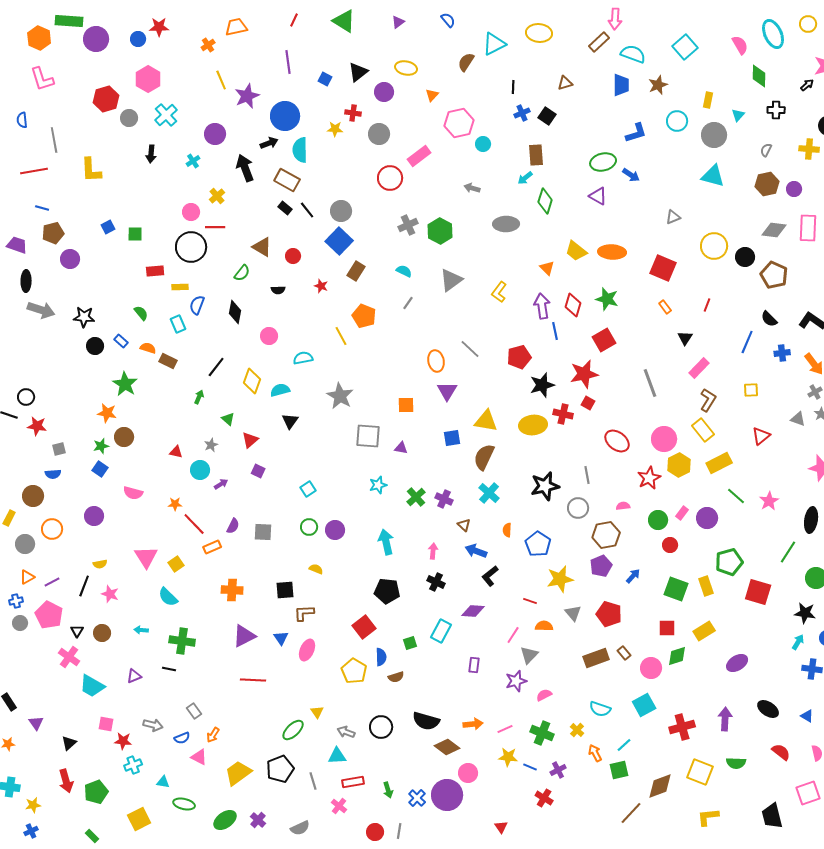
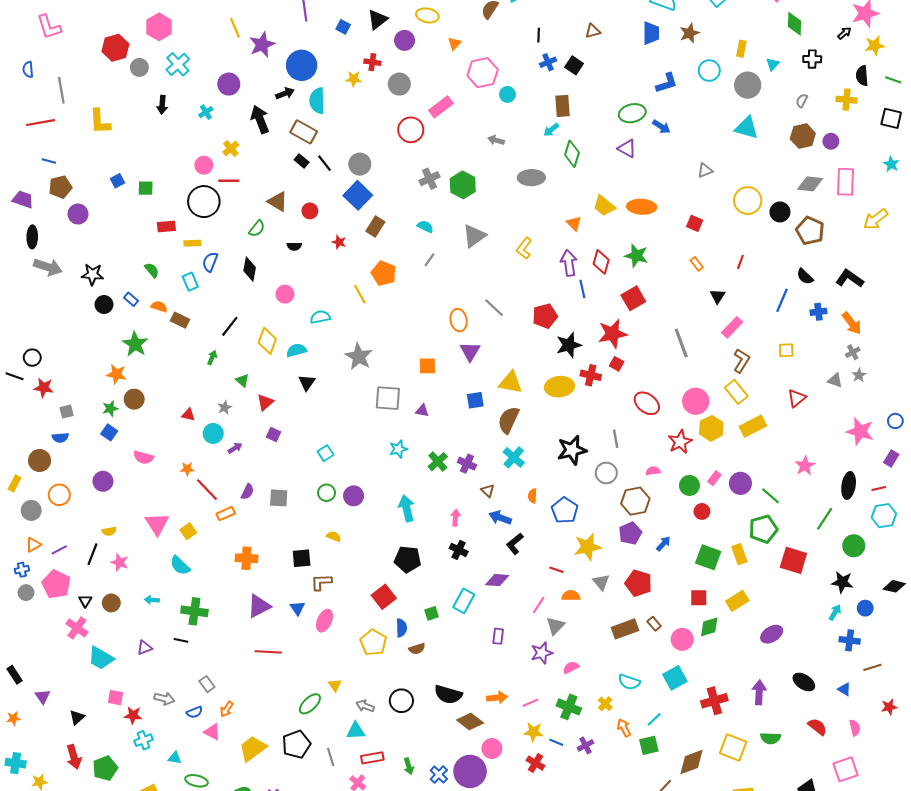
red square: (663, 268) -> (695, 223), size x0.6
green line: (736, 496) -> (771, 496), moved
red cross: (544, 798) -> (536, 763), moved

